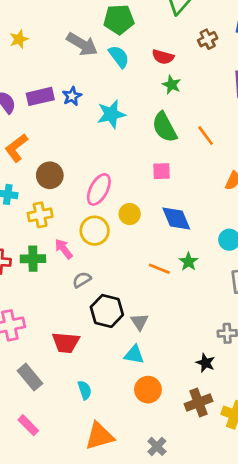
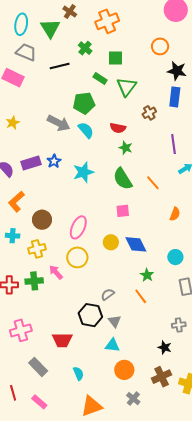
yellow circle: (130, 214) -> (111, 242), moved
orange line: (159, 269) -> (141, 296), moved, turned 35
gray semicircle: (82, 280) -> (108, 294), moved
gray cross: (157, 446) -> (133, 399), moved

